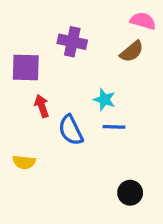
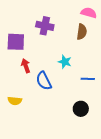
brown semicircle: (132, 51) -> (82, 32), turned -42
blue line: (114, 127) -> (88, 79), moved
black circle: (130, 193) -> (81, 109), moved

